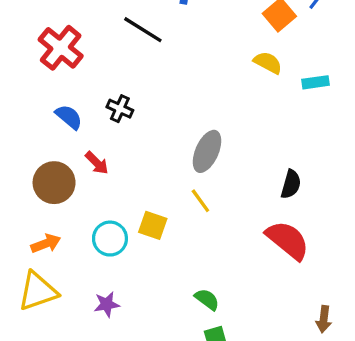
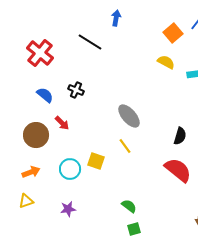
gray ellipse: (207, 151) -> (129, 116), turned -65
yellow triangle: (38, 291) -> (26, 201), size x0.6

